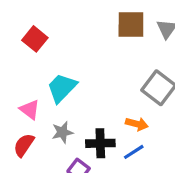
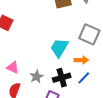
cyan trapezoid: (62, 88) -> (59, 48), moved

